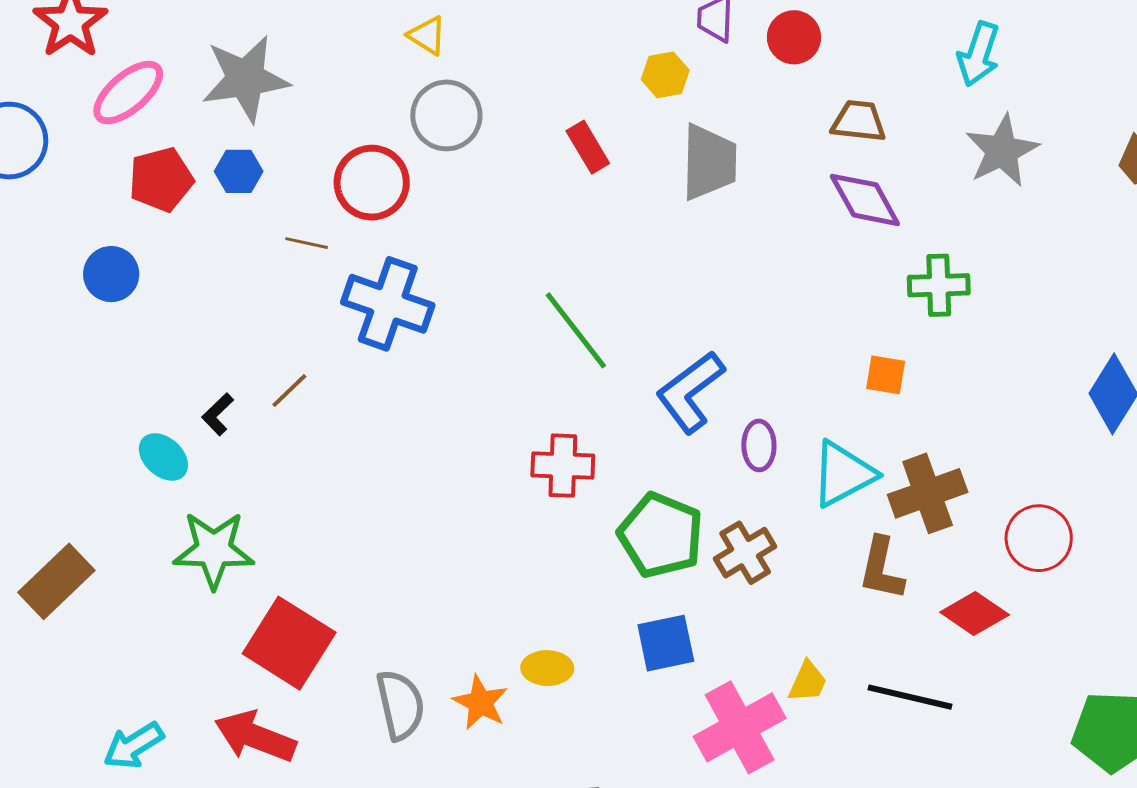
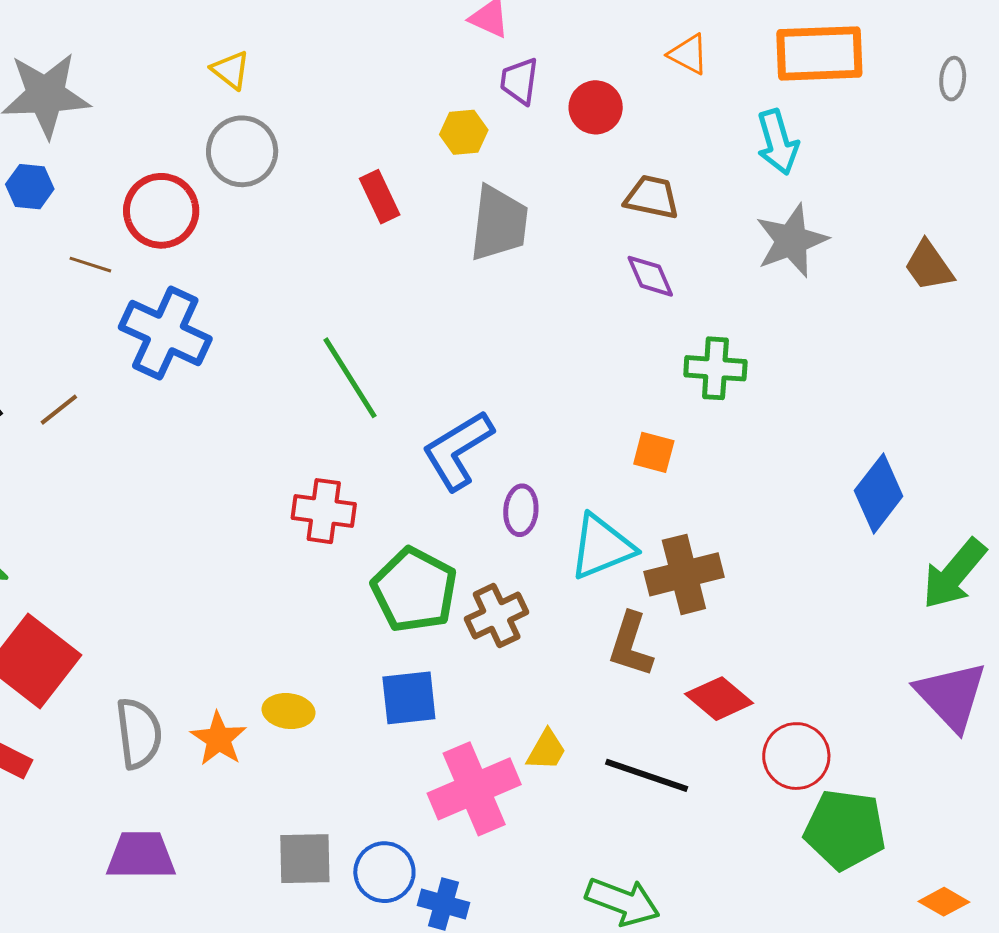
cyan arrow: (979, 54) -> (778, 142), turned -40
purple diamond: (865, 200) -> (650, 276), size x0.7
red circle: (1039, 538) -> (796, 756), moved

